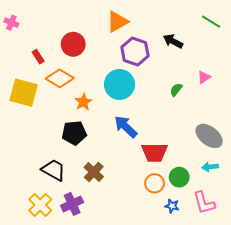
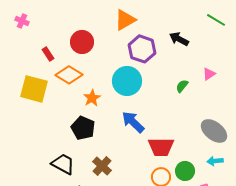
black pentagon: (74, 133) -> (83, 128), turned 30

